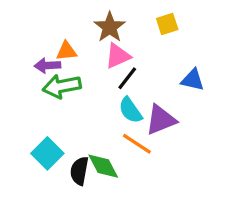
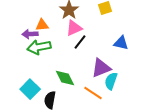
cyan semicircle: (130, 110) -> (111, 81), moved, turned 54
orange line: (137, 144) -> (93, 93), moved
green diamond: (103, 166) -> (65, 78), moved

